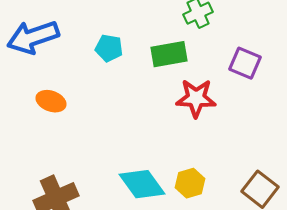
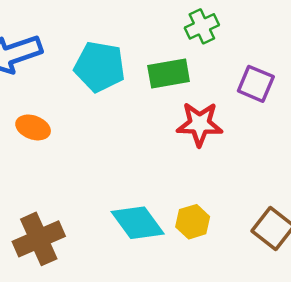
cyan pentagon: (109, 48) -> (100, 67), size x1.6

